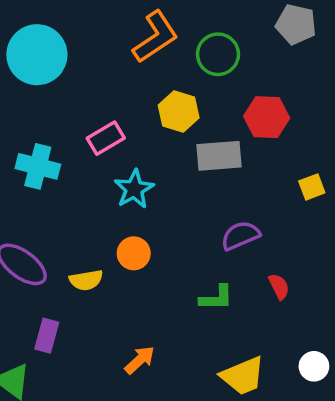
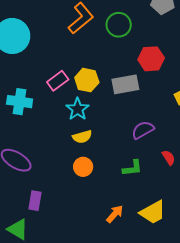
yellow hexagon: (179, 112) -> (87, 80), moved
orange circle: (134, 253) -> (83, 167), moved
yellow semicircle: (86, 280) -> (82, 137), moved
orange arrow: (140, 360) -> (115, 214), moved

